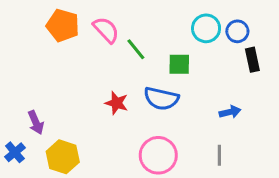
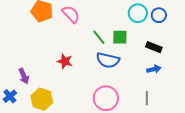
green line: (136, 49) -> (99, 37), moved
black rectangle: (252, 60) -> (154, 47), moved, turned -56
red star: (116, 103) -> (65, 61), moved

